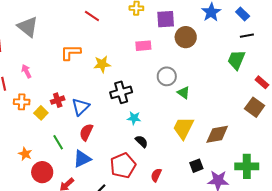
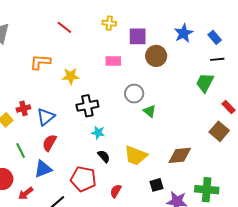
yellow trapezoid: (183, 128) -> (136, 155), moved, turned -100
red pentagon: (123, 166) -> (83, 179), turned 30

